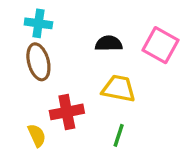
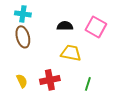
red cross: (67, 112) -> (50, 80), moved
green line: (119, 135) -> (88, 84), moved

